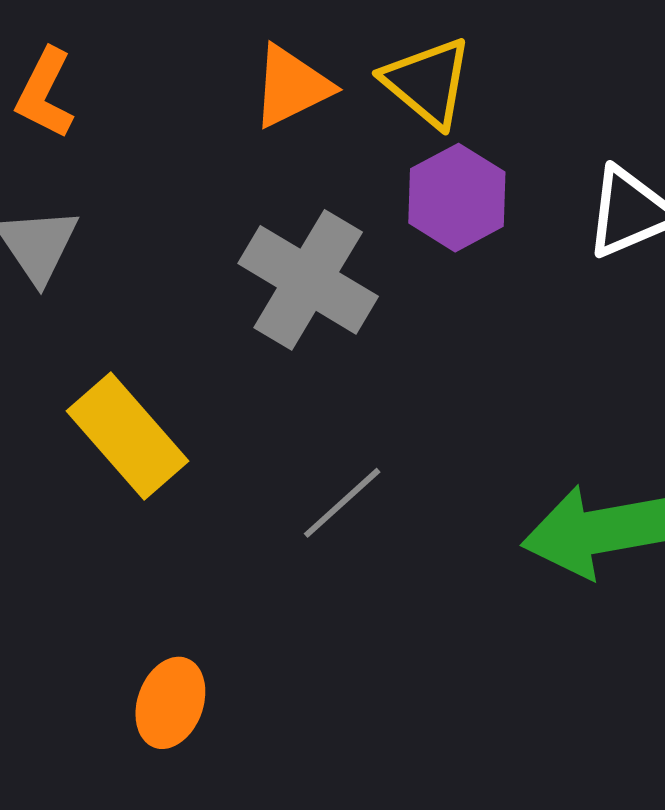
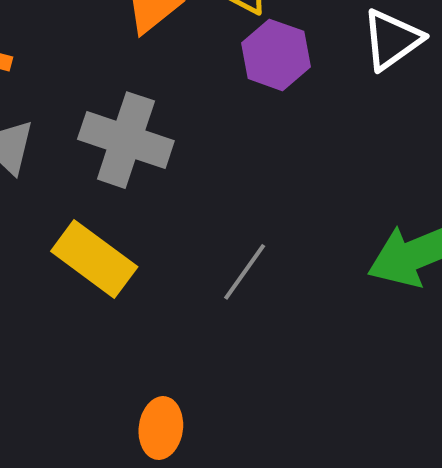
gray cross: (308, 280) -> (126, 140), moved

